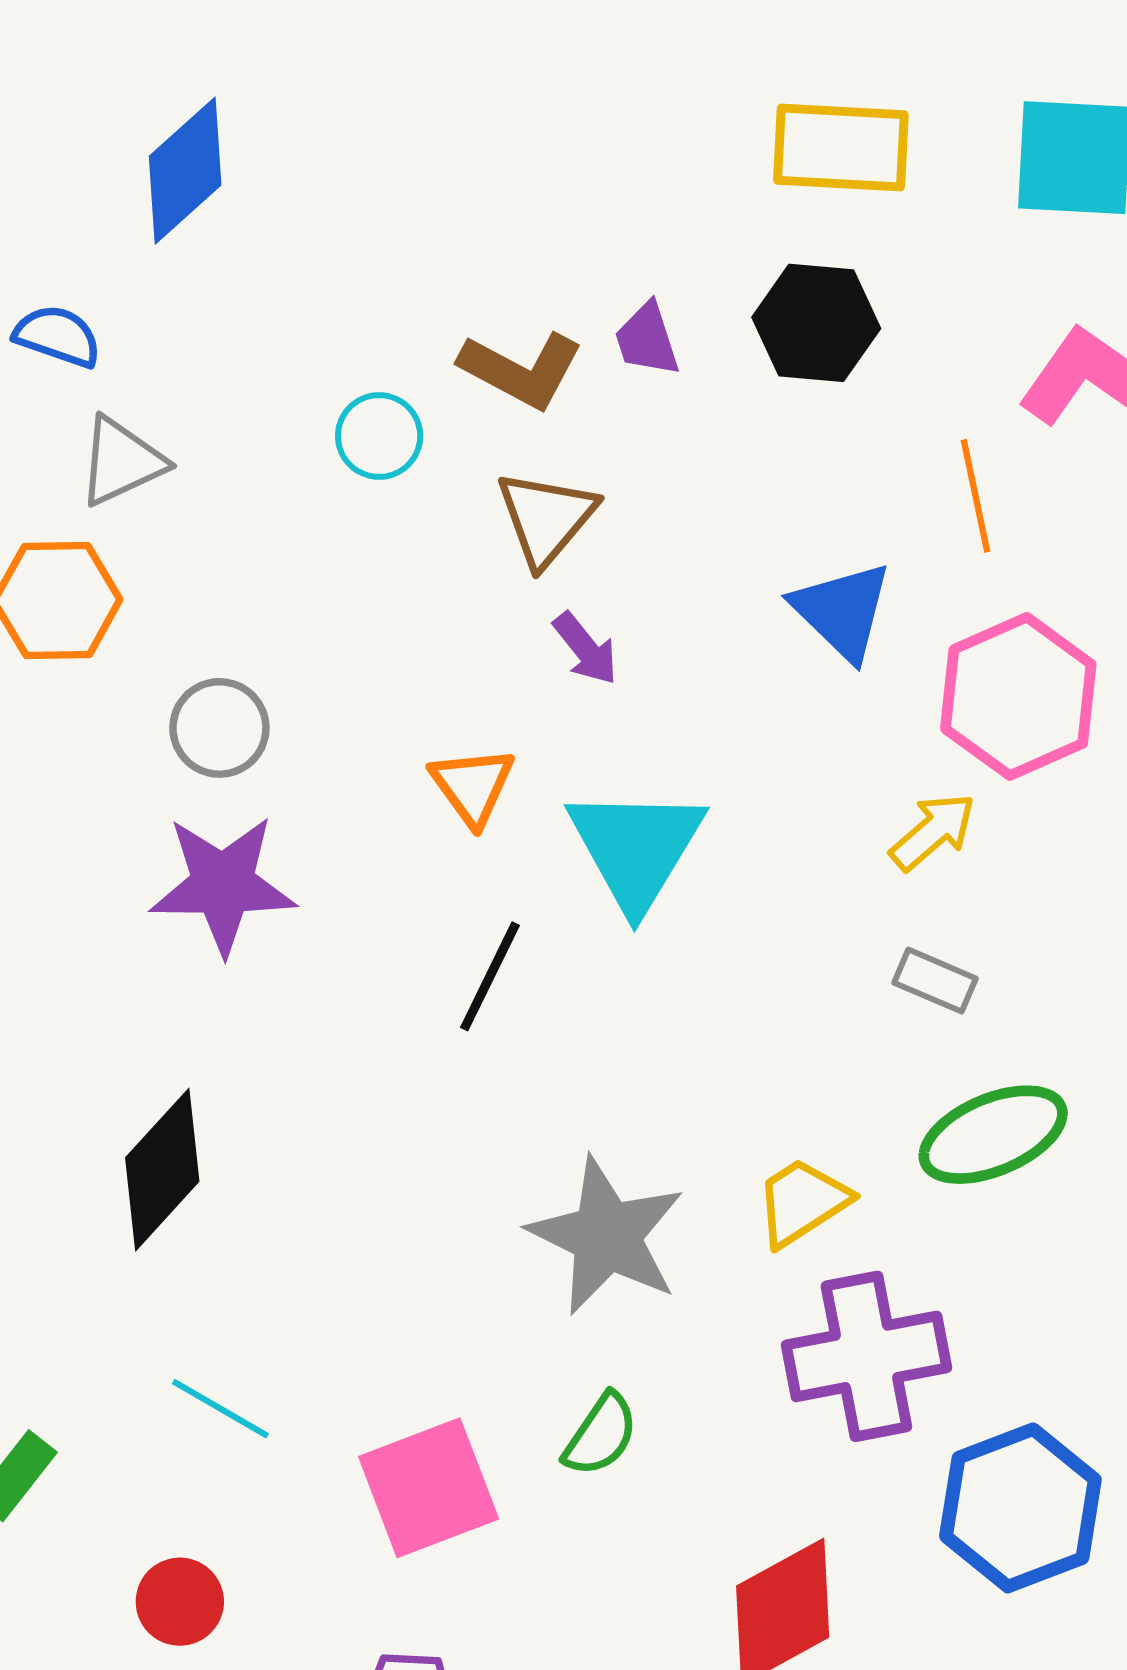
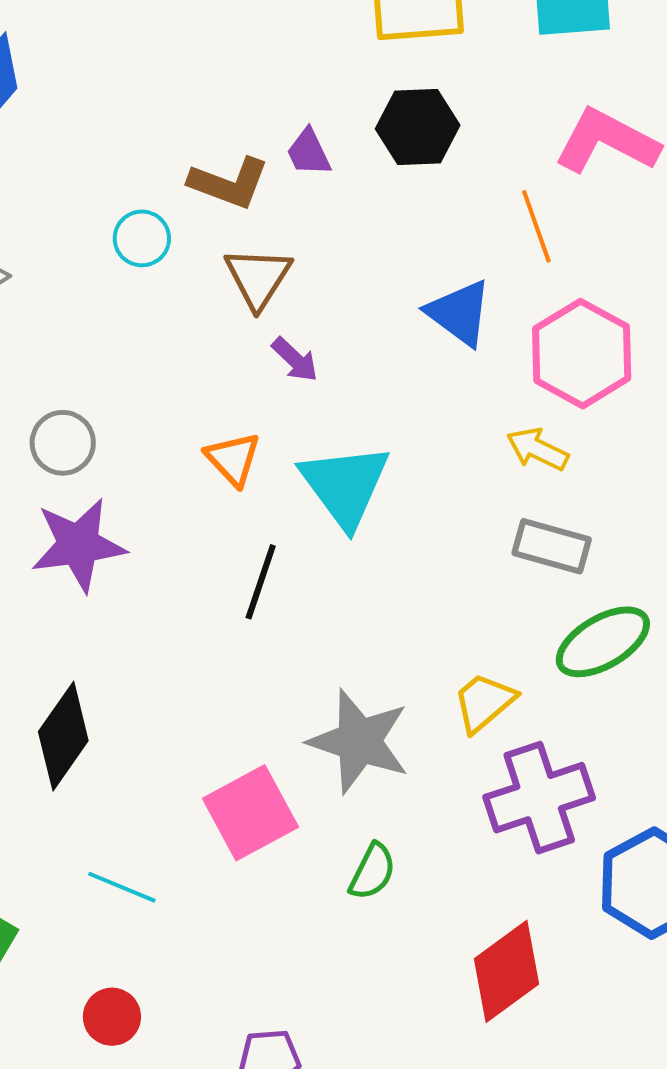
yellow arrow: (933, 832) -> (537, 449), turned -106
gray rectangle: (935, 981) -> (552, 546), size x1.4
pink square: (429, 1488) -> (250, 813), moved

